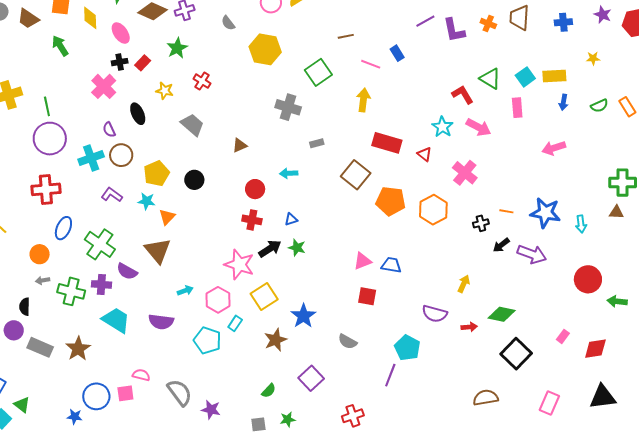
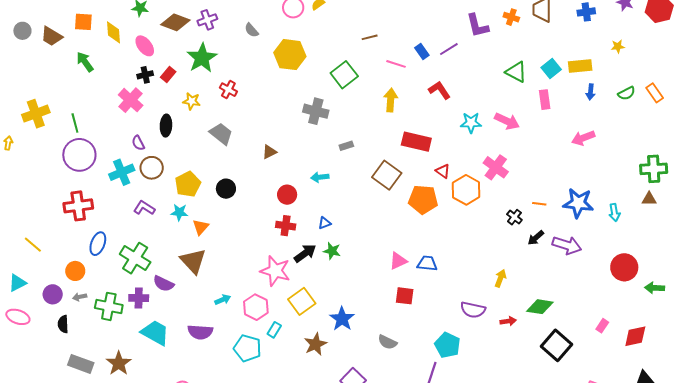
purple line: (425, 21) -> (449, 49), moved
green star: (177, 48) -> (202, 58), size x1.4
red L-shape: (463, 95) -> (439, 90), moved
black ellipse: (138, 114) -> (166, 126), turned 30
cyan star: (442, 127) -> (471, 123), turned -30
red triangle: (424, 154) -> (443, 171), moved
orange hexagon: (433, 210) -> (466, 190), moved
black cross: (481, 223) -> (514, 217), turned -35
purple circle: (14, 330) -> (53, 294), moved

